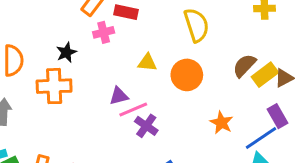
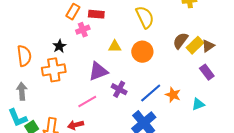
purple triangle: (119, 96) -> (98, 71), size x1.5
pink line: (133, 109) -> (87, 102), moved
orange star: (221, 123) -> (173, 95), moved
blue line: (261, 138) -> (151, 93), moved

